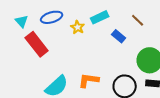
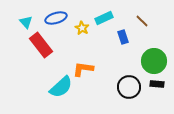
blue rectangle: (119, 36) -> (123, 37), turned 32
orange L-shape: (89, 80) -> (83, 69), moved

